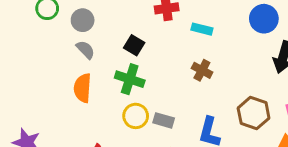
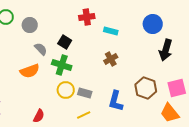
gray semicircle: (85, 50) -> (41, 49), moved
brown cross: (202, 70) -> (111, 59), turned 32
orange semicircle: (83, 88) -> (30, 71), turned -114

